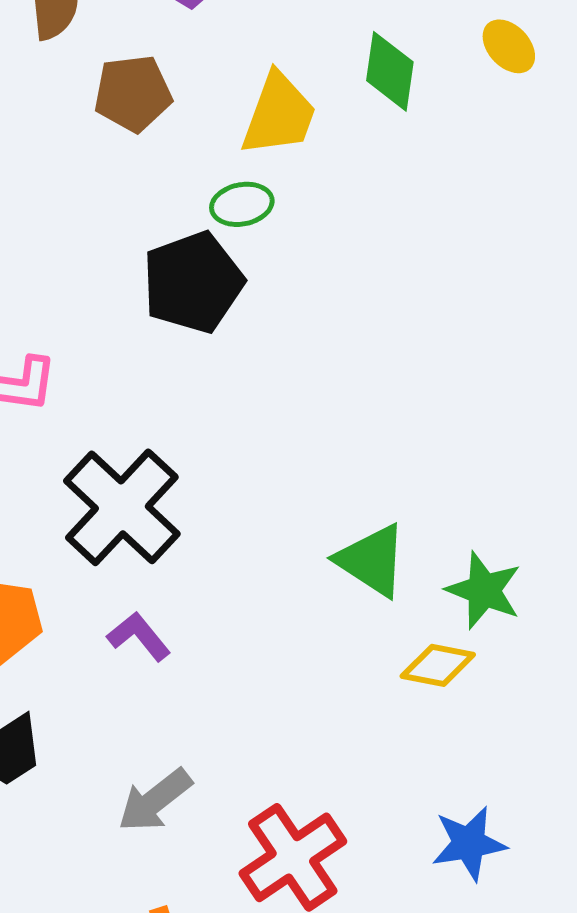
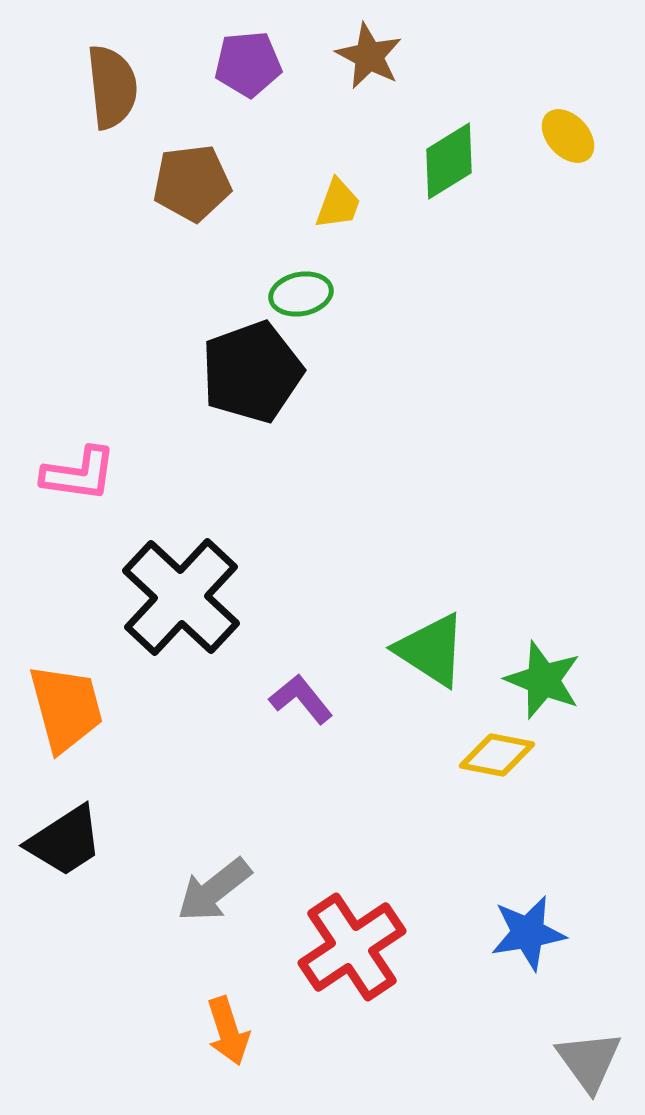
green diamond: (390, 71) -> (449, 161), turned 50
yellow trapezoid: (279, 114) -> (338, 204), size x0.6
purple L-shape: (139, 636) -> (301, 699), moved

